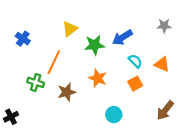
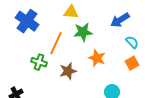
yellow triangle: (70, 29) -> (71, 12), turned 42
blue cross: (23, 39) -> (27, 21), size x1.6
green star: (95, 45) -> (83, 32), moved

